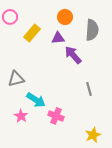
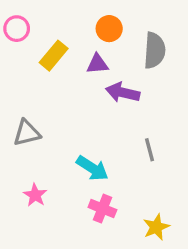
purple arrow: (73, 55) -> (123, 93), turned -36
cyan arrow: (36, 100) -> (92, 168), moved
pink cross: (56, 116) -> (102, 209), moved

